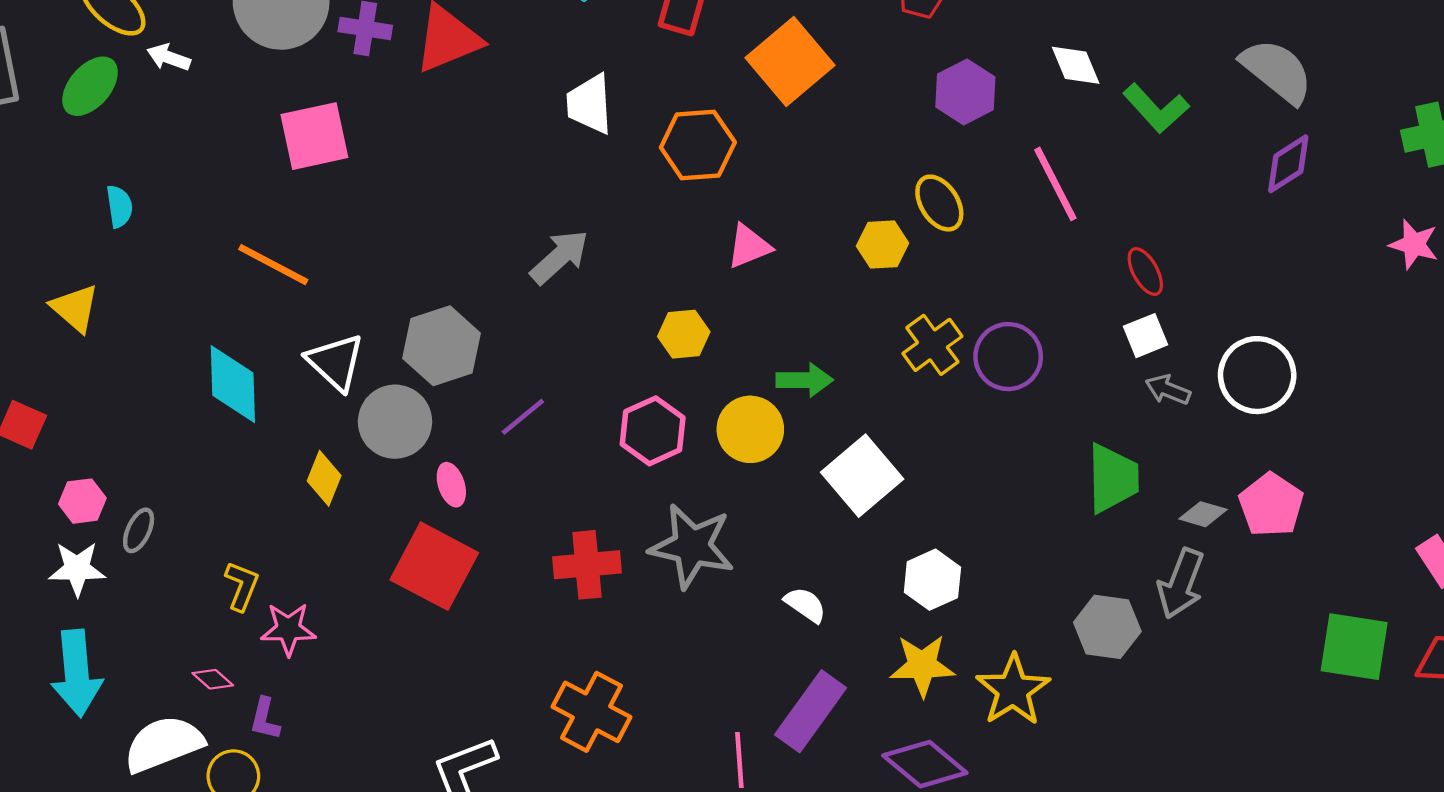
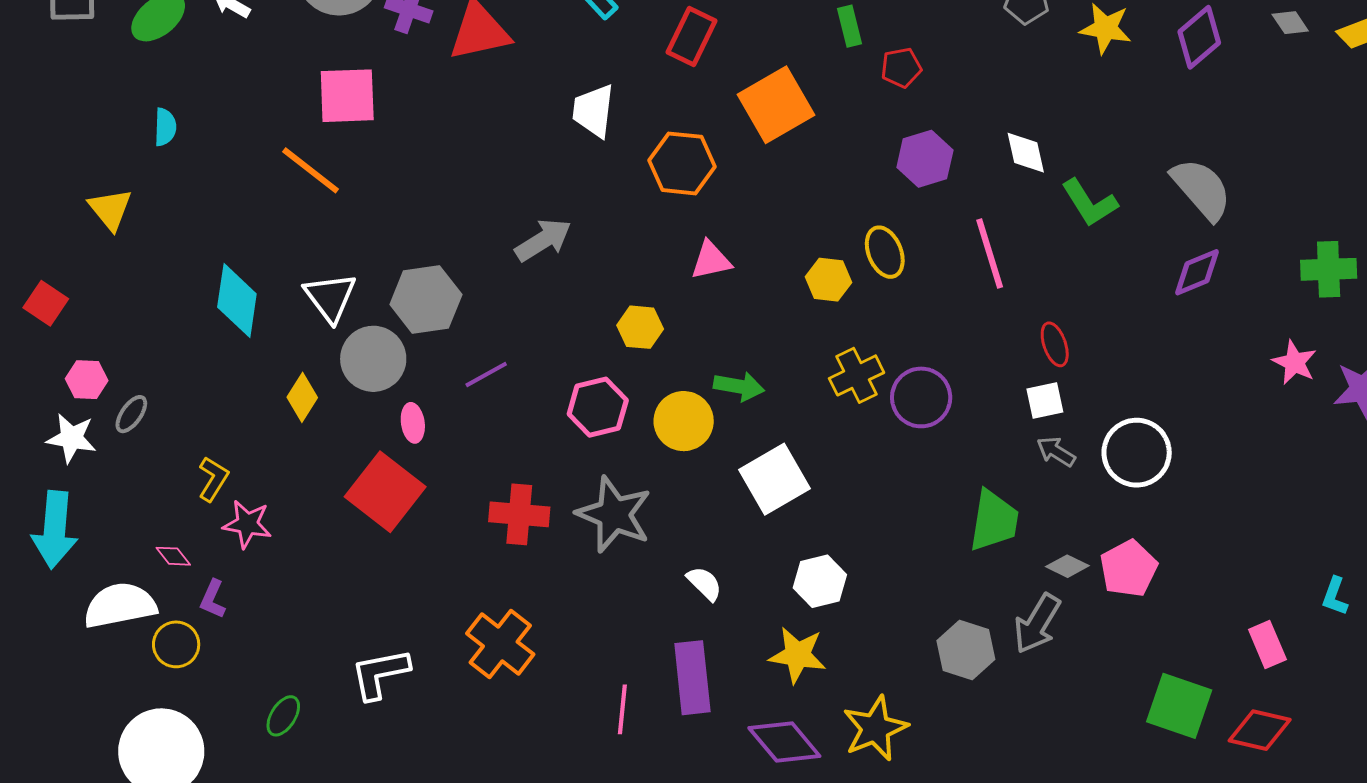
orange line: (273, 265) -> (311, 170), moved
yellow star: (1013, 690) -> (875, 728), moved
purple rectangle: (811, 711) -> (692, 678), turned -52

